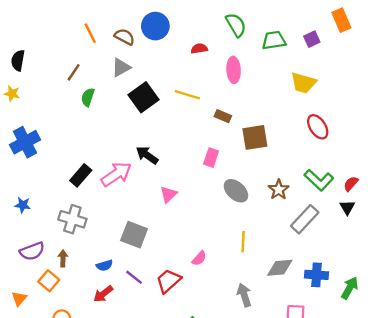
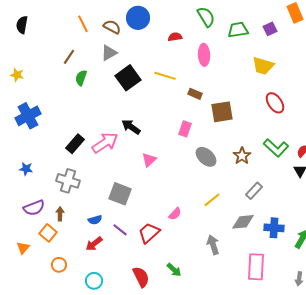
black semicircle: (18, 60) -> (22, 25), moved
gray rectangle: (305, 219) -> (254, 191), moved, size x0.7
yellow line: (243, 242) -> (212, 200), turned 48

